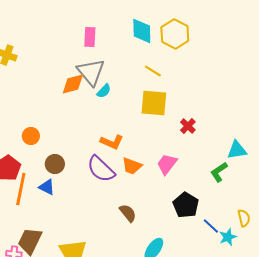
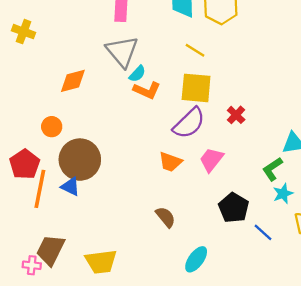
orange diamond: (73, 84) -> (73, 81), moved
orange L-shape: (112, 142) -> (147, 90), moved
brown circle: (55, 164) -> (80, 160), size x1.8
purple semicircle: (101, 169) -> (189, 123), moved, turned -88
cyan star: (228, 237) -> (283, 194), moved

